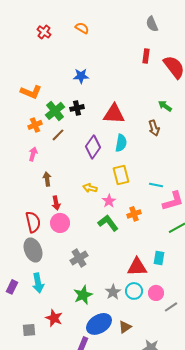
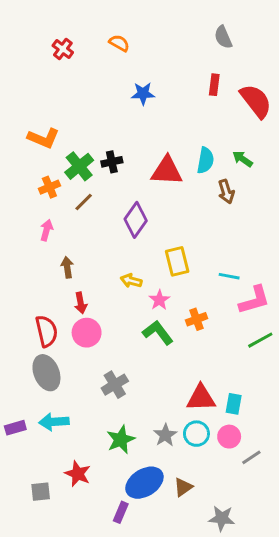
blue star: (81, 76) -> (143, 94), moved
cyan semicircle: (121, 143) -> (205, 160), moved
cyan rectangle: (159, 258) -> (234, 404), moved
cyan arrow: (38, 283) -> (54, 422), turned 96
purple rectangle: (12, 287) -> (15, 428), turned 48

